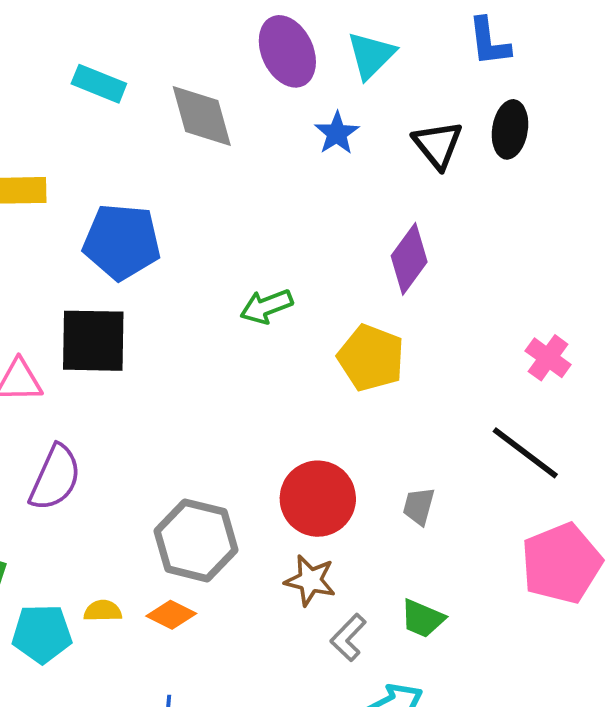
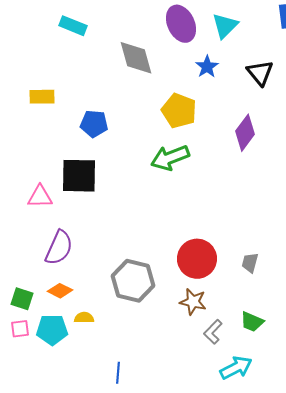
cyan rectangle: (99, 84) -> (73, 26), moved
blue pentagon: (122, 242) -> (94, 124), size x0.7
green arrow: (266, 306) -> (170, 158), size x1.4
yellow pentagon: (371, 358) -> (179, 111), moved
orange diamond: (171, 615) -> (60, 291), moved

